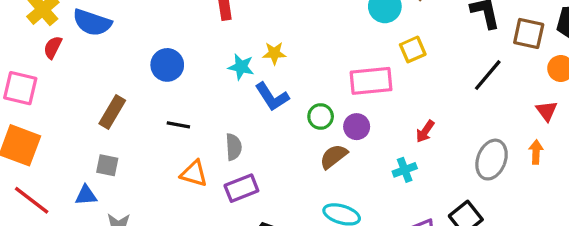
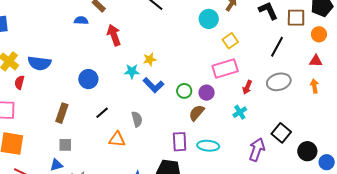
pink rectangle: (371, 81) -> (225, 68), moved
red triangle: (547, 111) -> (316, 61), turned -40
black line: (178, 125) -> (102, 113), turned -40
gray ellipse: (492, 160) -> (279, 82), moved, turned 65
purple rectangle: (241, 188) -> (180, 142), moved, turned -60

